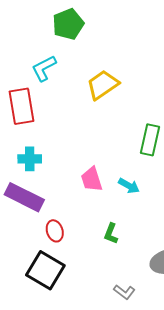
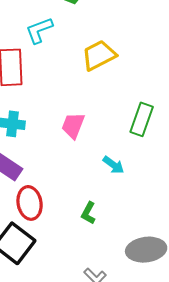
pink trapezoid: (92, 179) -> (73, 126), moved, turned 32
red ellipse: (55, 231) -> (30, 203), size x1.4

